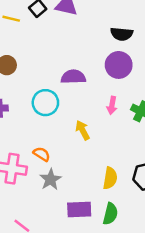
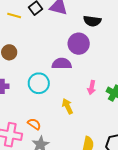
black semicircle: (122, 34) -> (92, 21), moved
purple circle: (119, 65) -> (79, 44), moved

